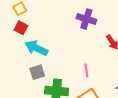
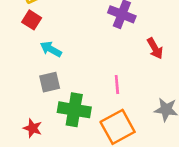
cyan arrow: (36, 48) -> (51, 49), size x0.7

